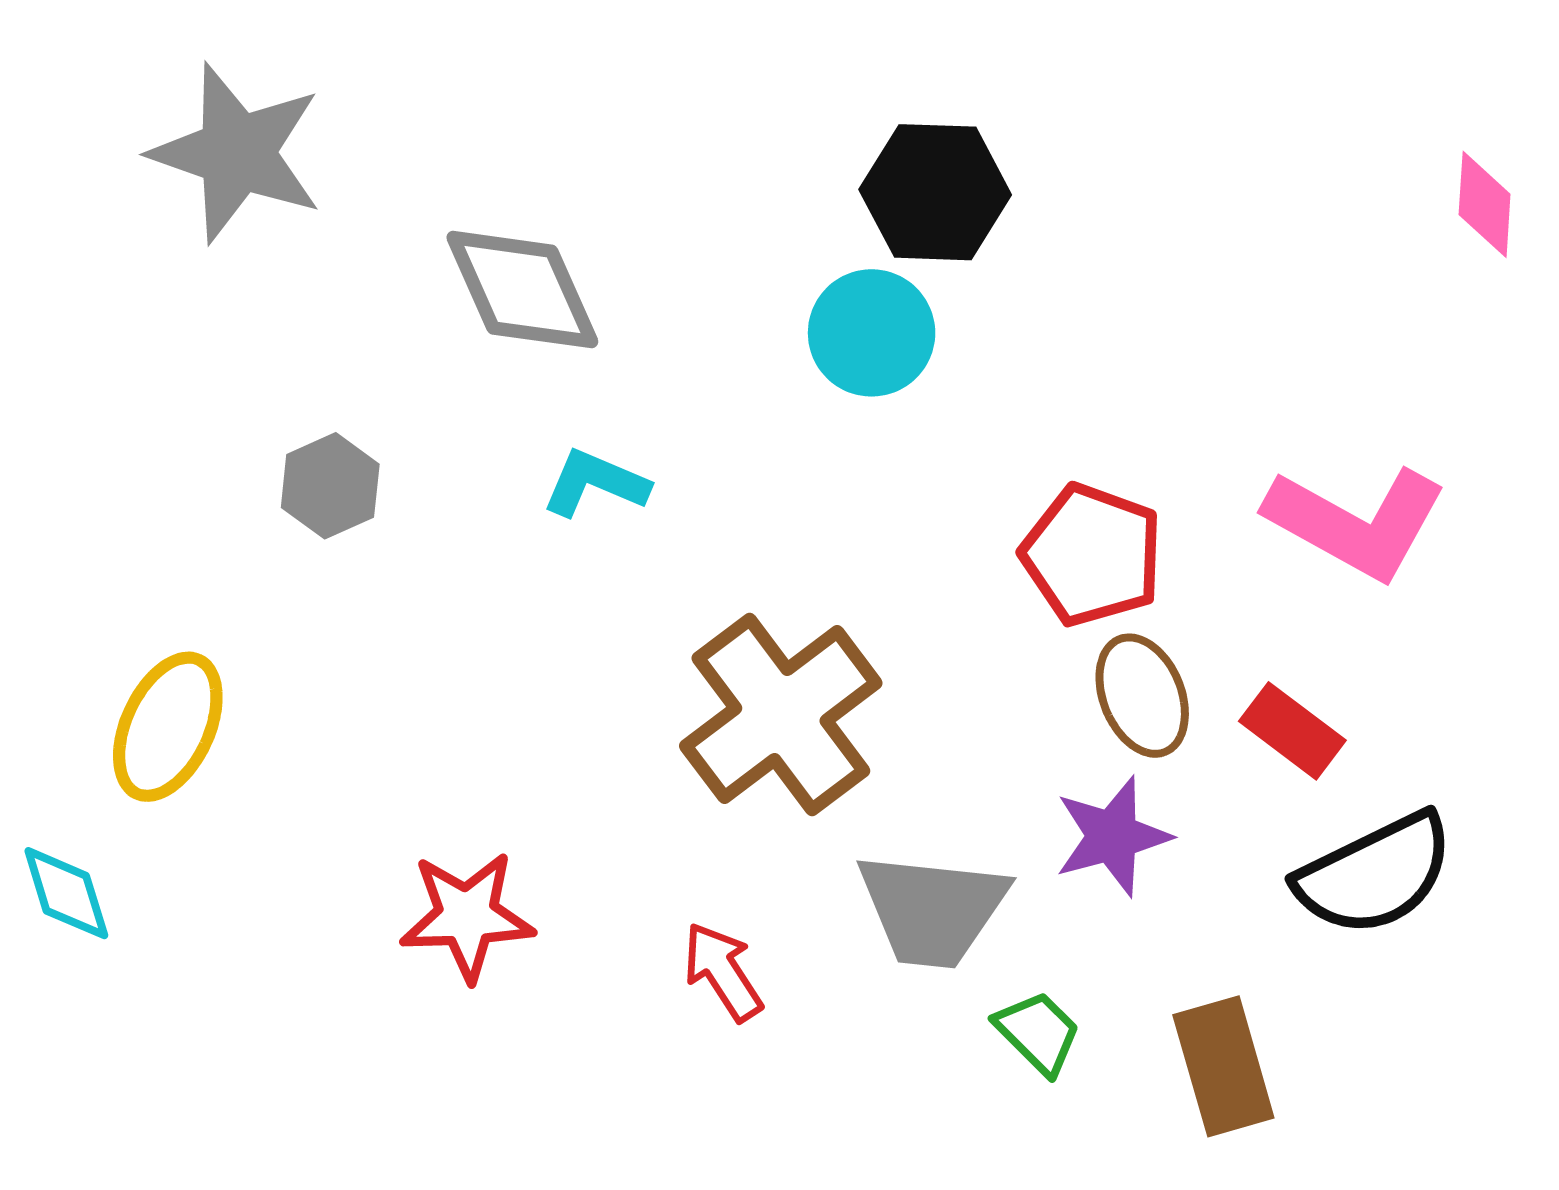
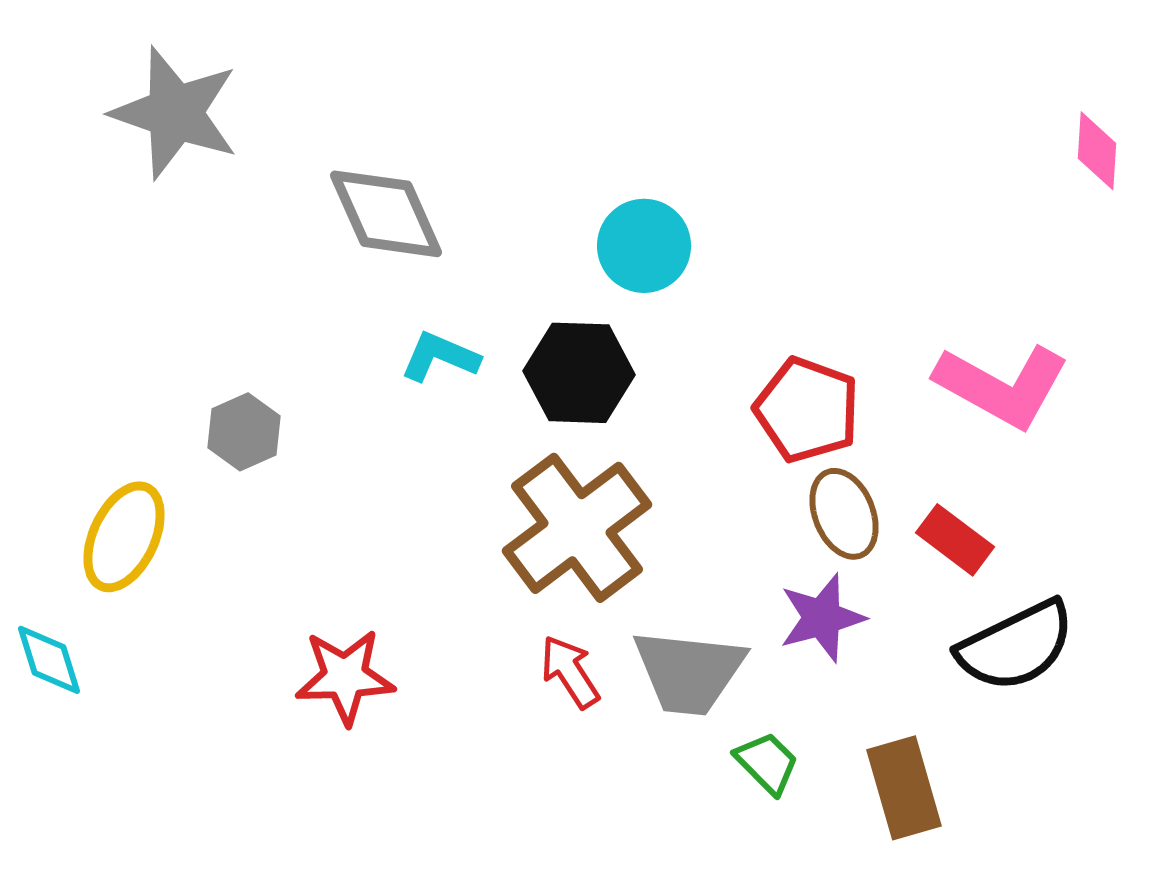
black hexagon: (935, 192) -> (579, 373), moved
gray hexagon: (330, 486) -> (244, 432), moved
red arrow: (723, 972) -> (570, 672), moved

